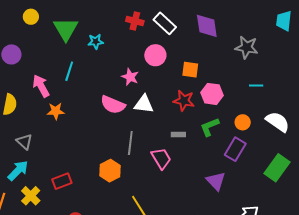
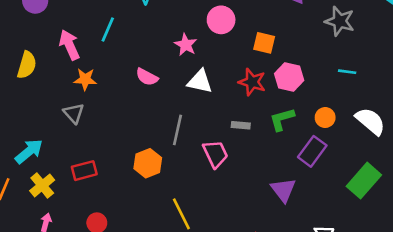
pink semicircle: (113, 105) -> (147, 77), moved, size x0.7
gray triangle: (24, 142) -> (74, 113), moved

